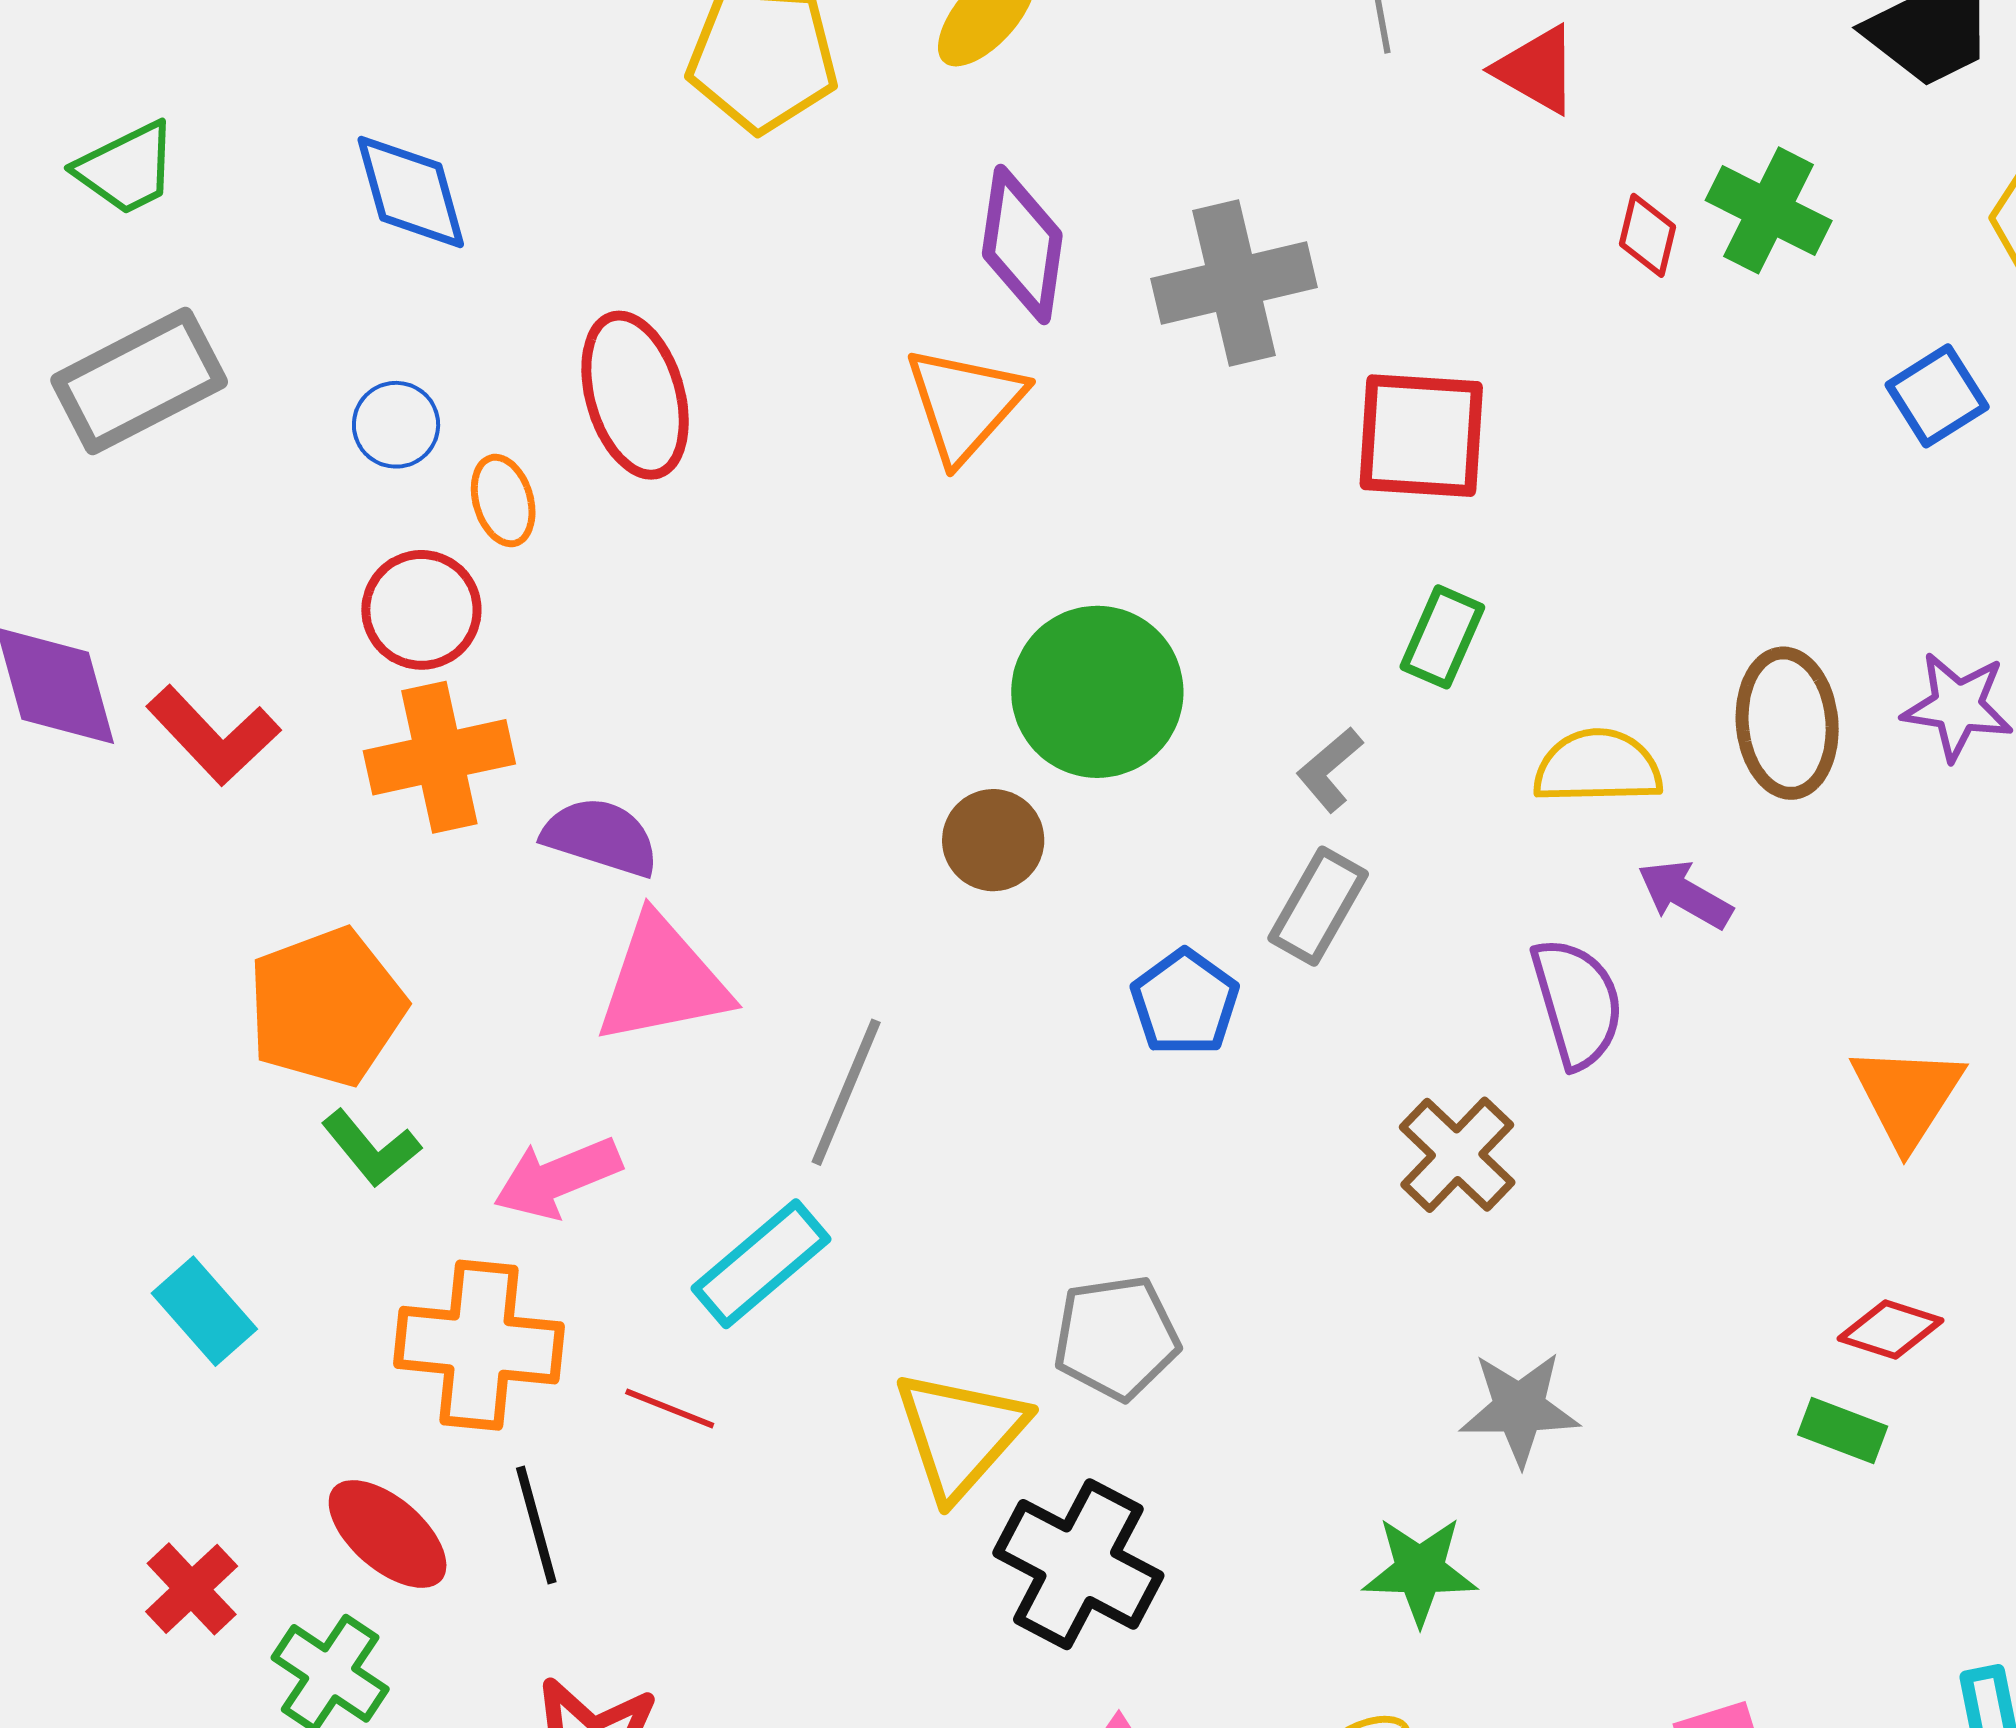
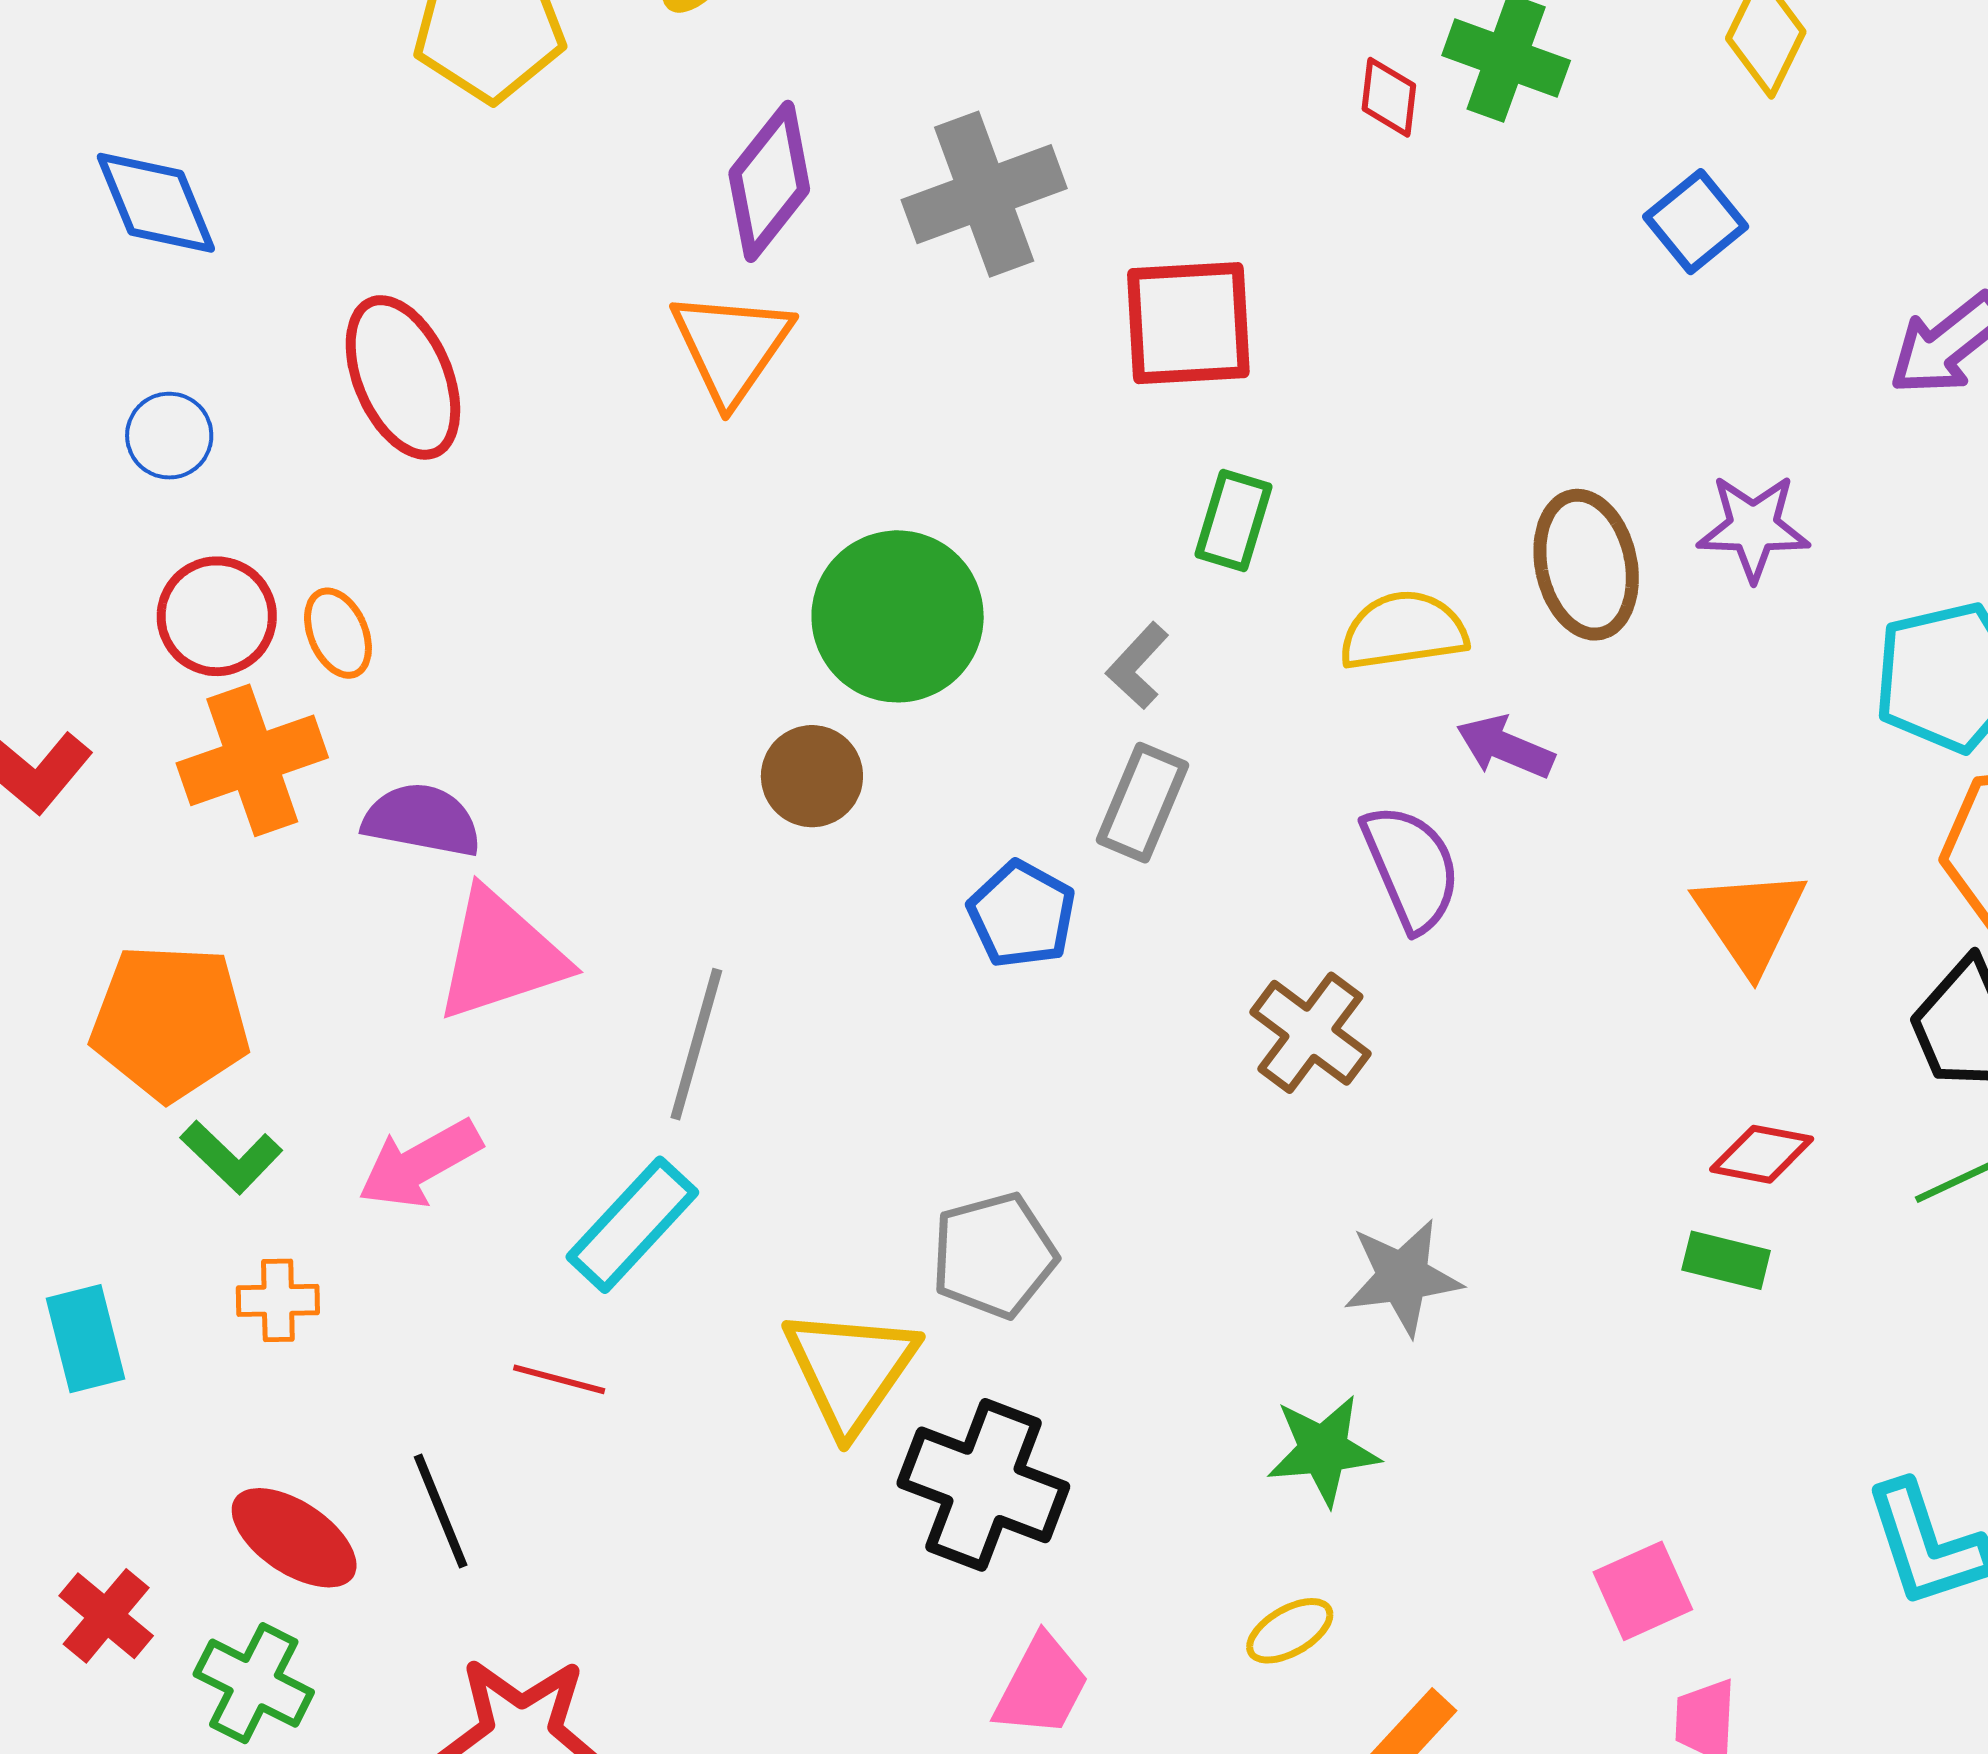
purple diamond: (1022, 244) -> (769, 181), turned 37
orange ellipse: (503, 501) -> (338, 633), moved
orange pentagon: (326, 1007) -> (170, 1022), turned 30
cyan rectangle: (204, 1311) -> (86, 1339), turned 34
orange cross: (479, 1345) -> (278, 1300), moved, size x0.5

